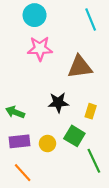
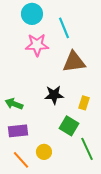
cyan line: (91, 19) -> (64, 28), moved
yellow circle: (47, 144) -> (44, 152), moved

